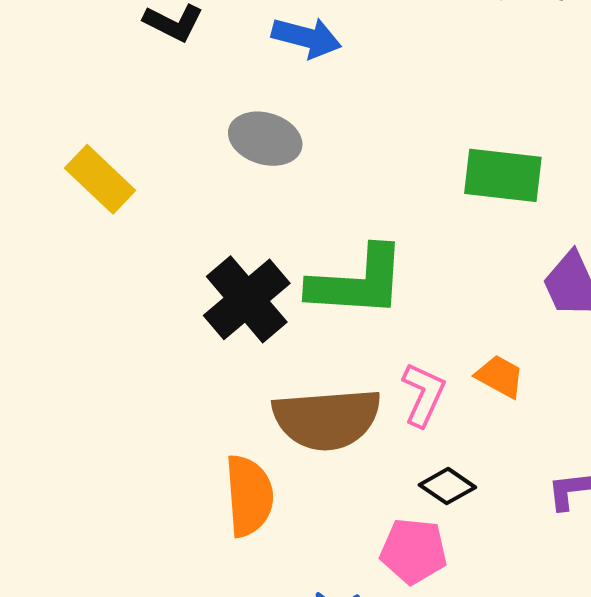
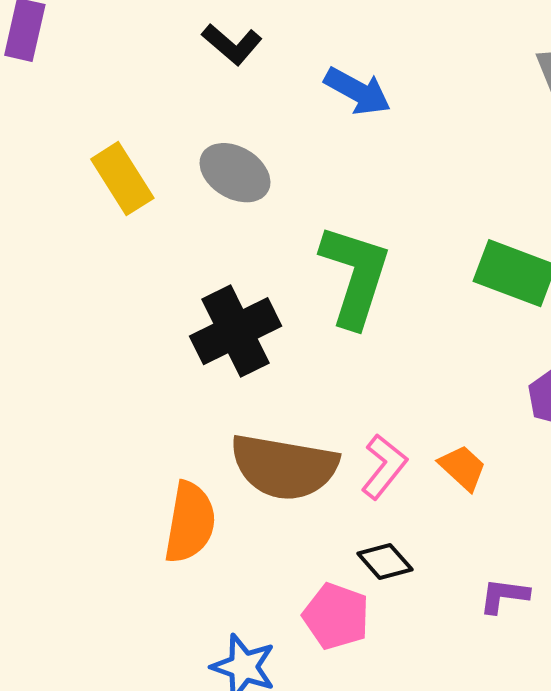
gray ellipse: (265, 139) -> (235, 173), moved
green L-shape: (357, 282) -> (355, 276), moved, turned -90

